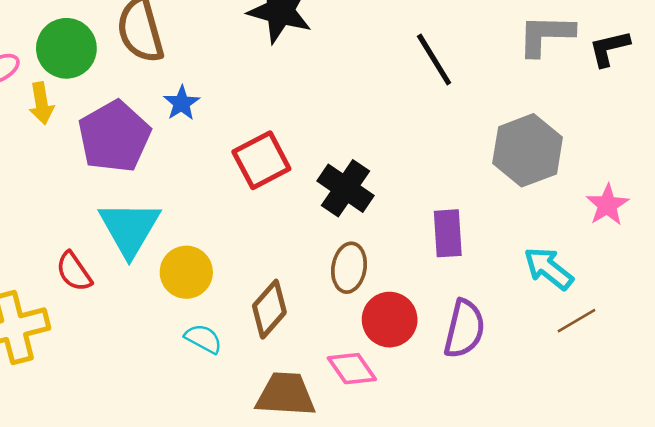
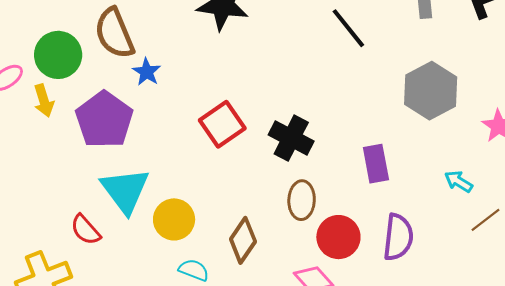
blue star: (182, 103) -> (147, 72), moved
cyan arrow: (549, 268) -> (459, 181), size x0.7

